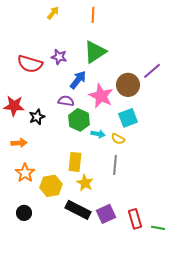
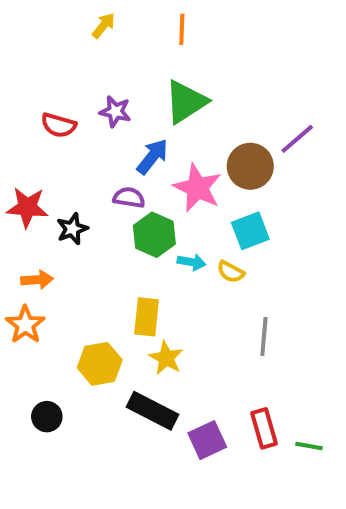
red semicircle: (30, 64) -> (59, 125), size x0.7
gray line: (115, 165) -> (264, 336), moved
orange star: (25, 173) -> (25, 325), moved
purple square: (106, 214) -> (207, 440), moved

